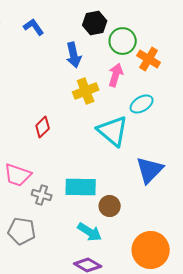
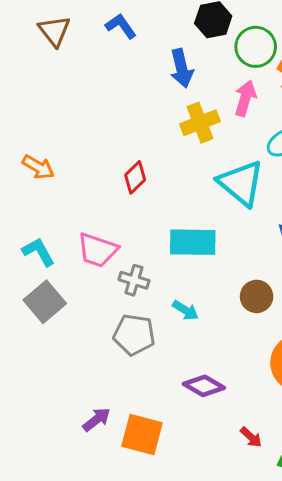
cyan rectangle: (81, 187) -> (193, 242), moved
brown circle: (110, 206) -> (257, 296), moved
gray pentagon: (22, 231) -> (134, 335), moved
cyan arrow: (90, 232) -> (185, 310), moved, size x0.7

